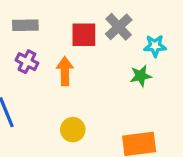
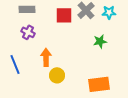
cyan star: (155, 46) -> (109, 12), moved
orange arrow: (65, 71) -> (46, 57), moved

